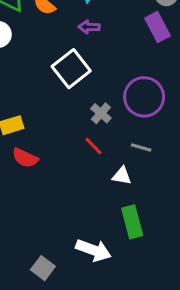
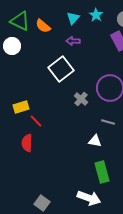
red line: (93, 146) -> (36, 121), moved
red semicircle: (25, 158) -> (27, 143), moved, turned 66
white arrow: (93, 250) -> (89, 198), moved

